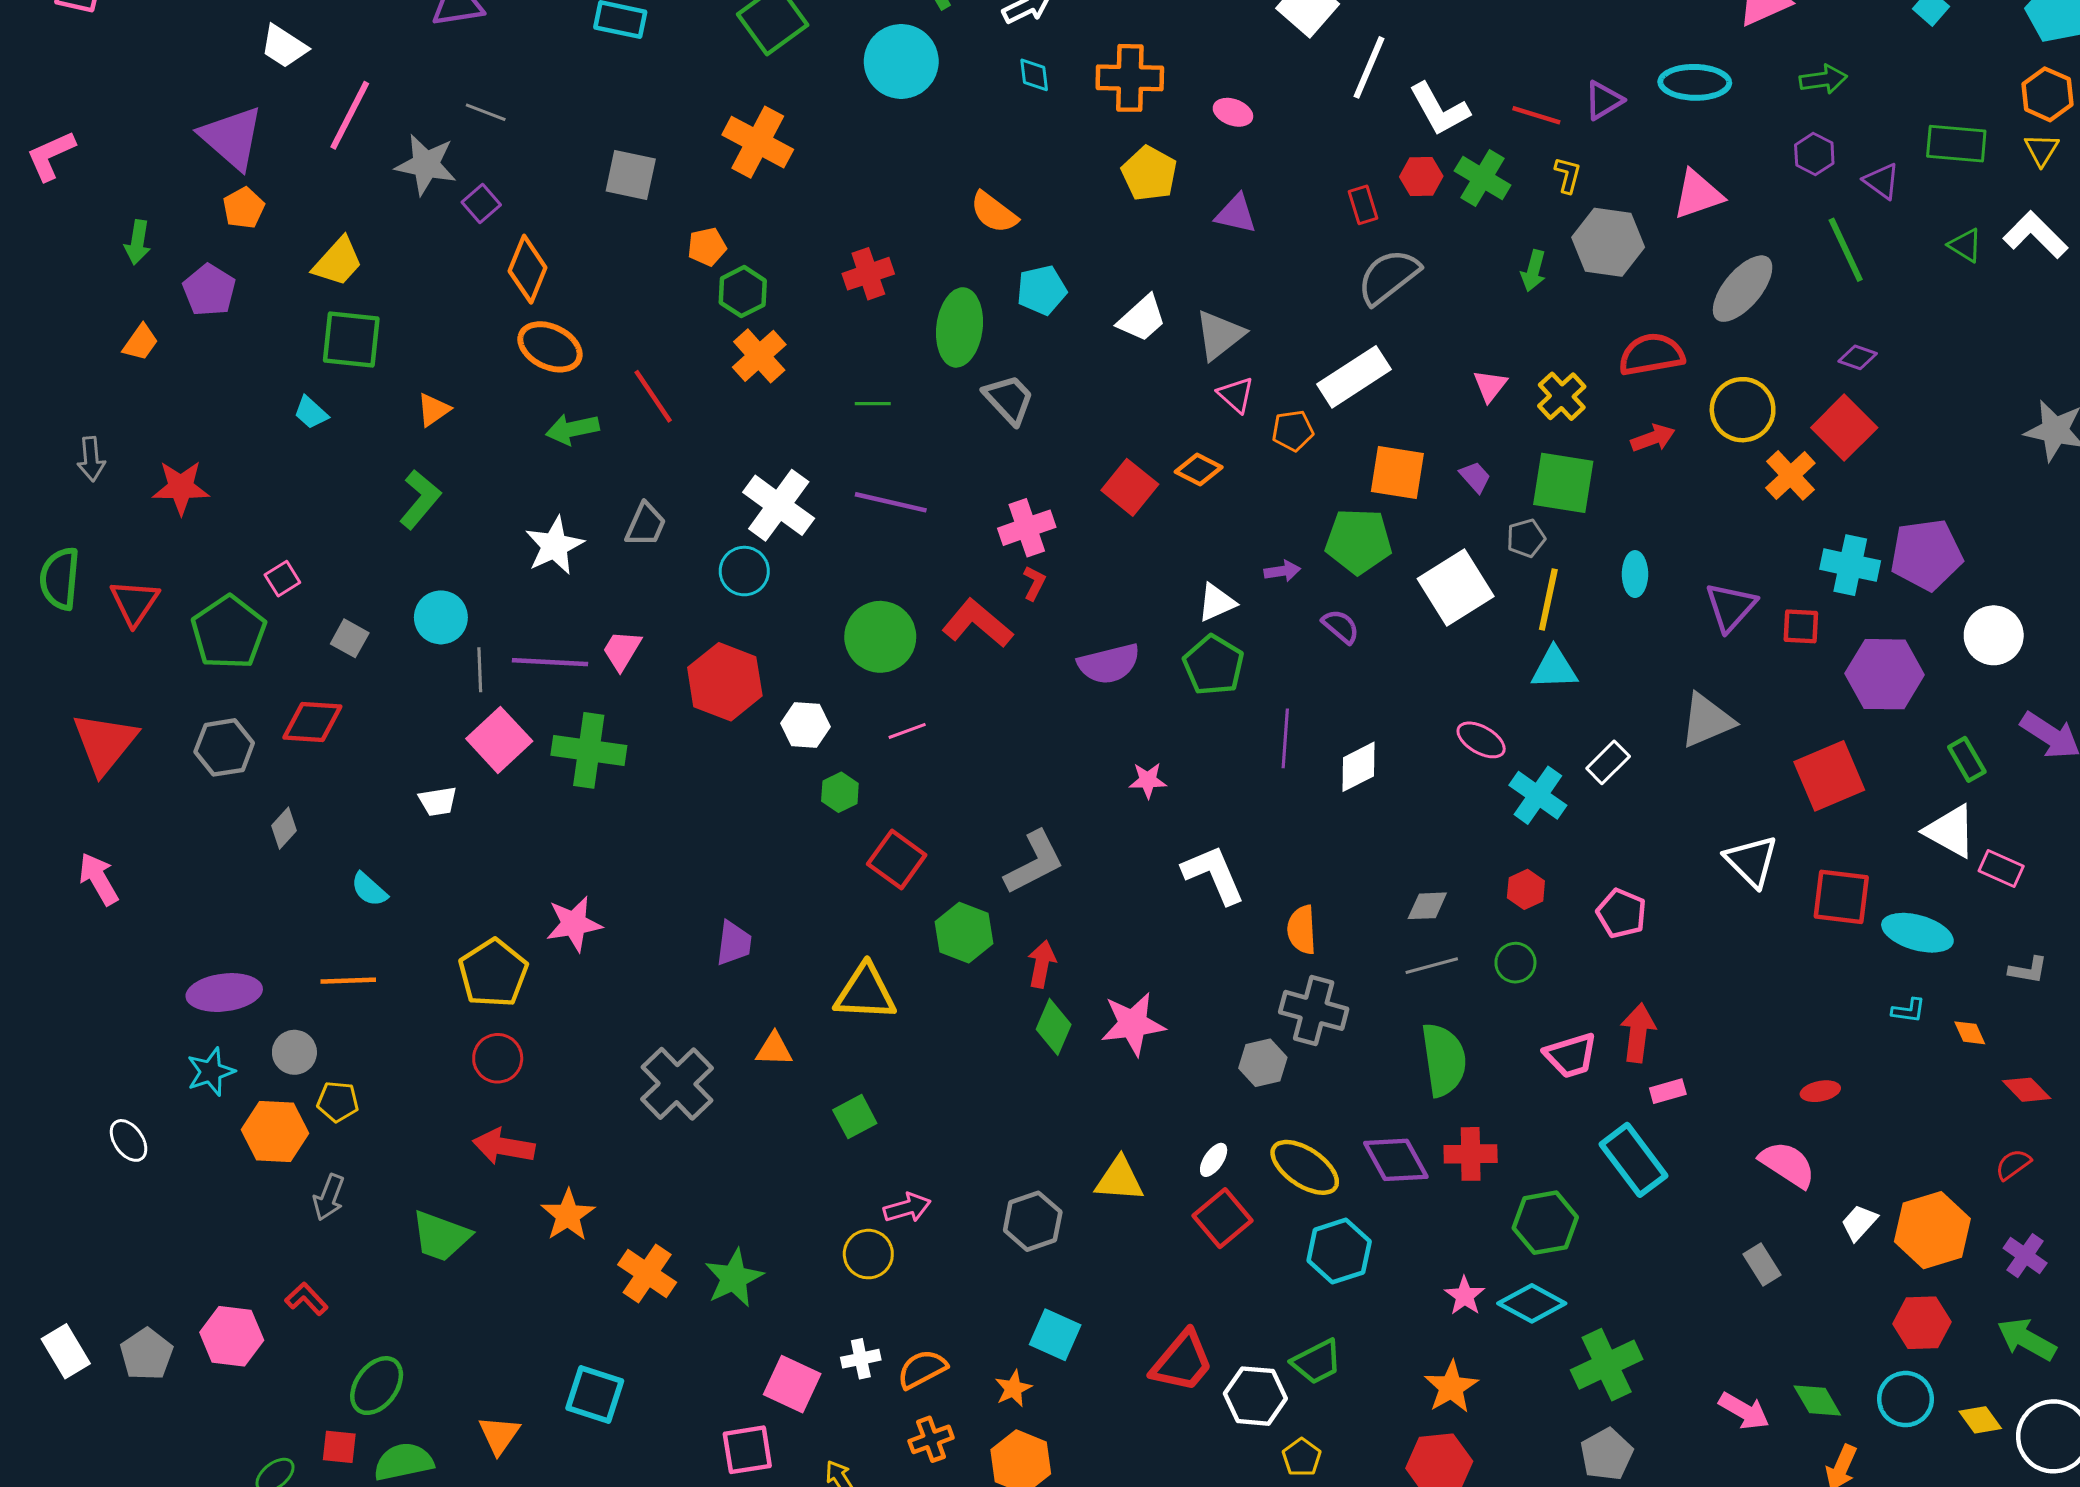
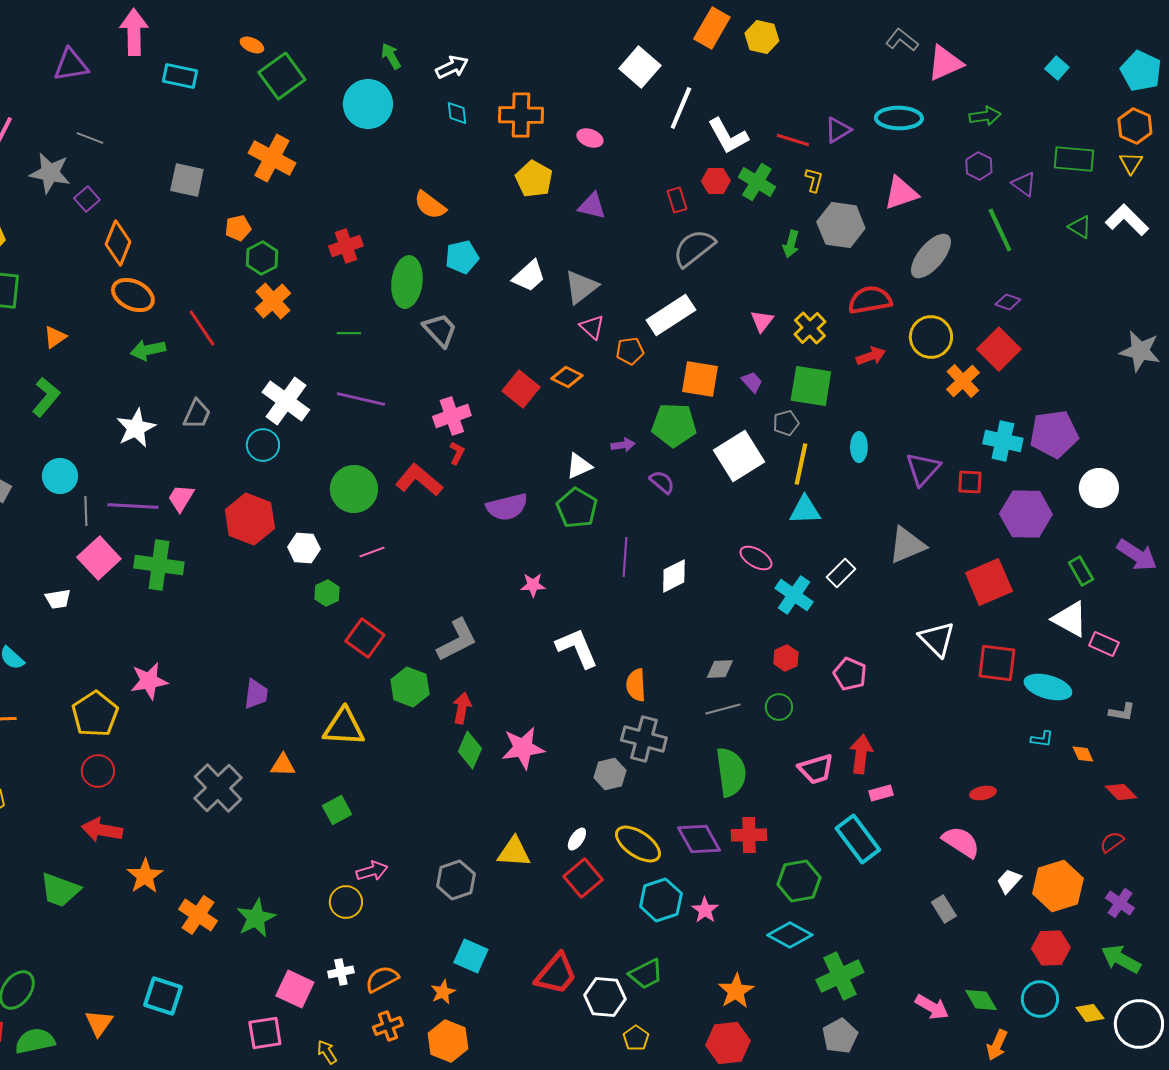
pink star: (1465, 1296) -> (705, 910), moved

